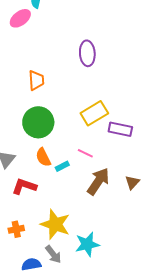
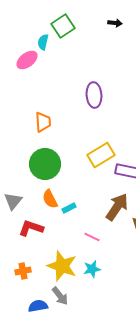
pink line: (85, 153) -> (92, 237), moved
brown arrow: (98, 181) -> (117, 207), moved
cyan star: (87, 244) -> (92, 269), moved, size x0.7

